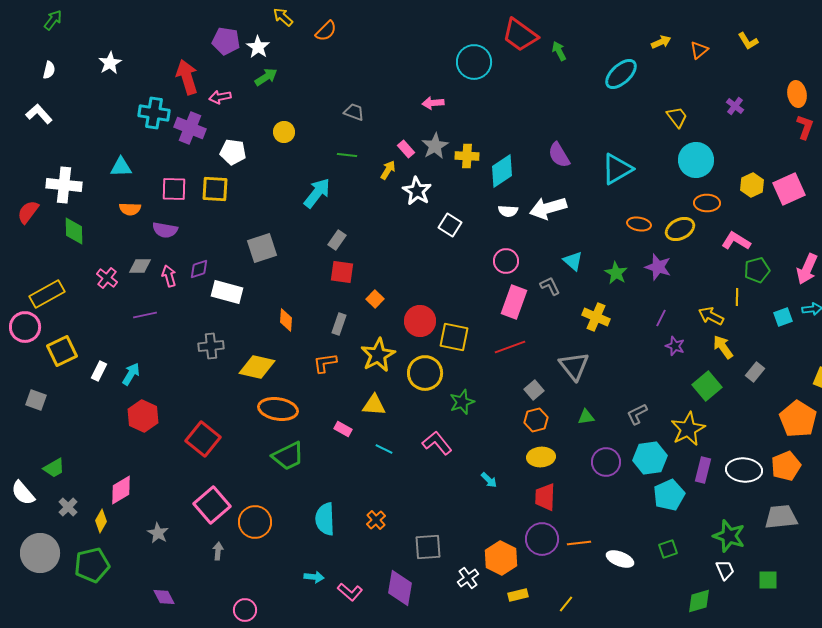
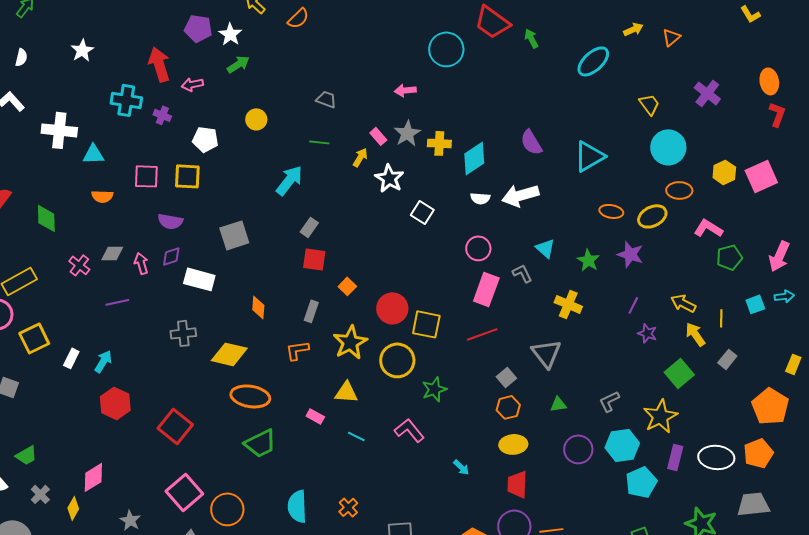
yellow L-shape: (748, 41) -> (750, 14), moved
purple cross: (735, 106) -> (707, 93), size x1.5
purple cross: (190, 128) -> (162, 115), size x0.6
white cross: (64, 185) -> (59, 130), moved
purple semicircle: (165, 230) -> (170, 221), moved
yellow line: (737, 297) -> (721, 318), moved

